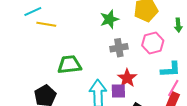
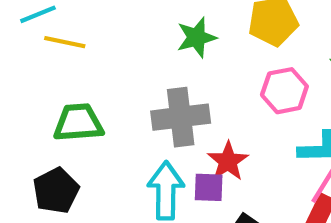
gray cross: (119, 48) -> (181, 117), moved, size x1.5
green trapezoid: (69, 65) -> (78, 123), moved

